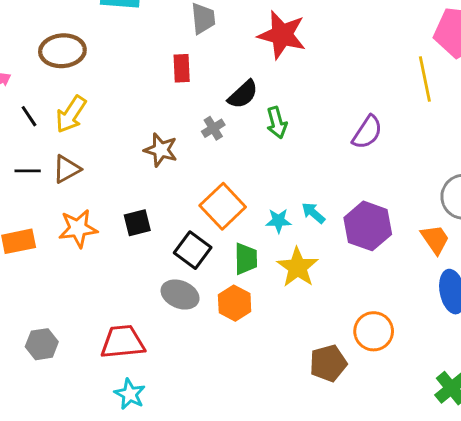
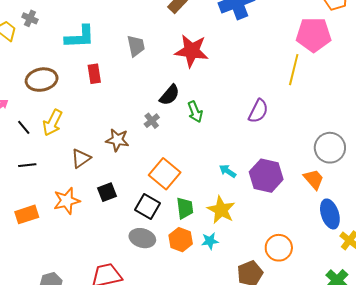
red rectangle: (182, 68) -> (94, 74), moved
yellow line: (425, 79) -> (294, 70), turned 32
brown triangle: (67, 169) -> (81, 158), moved
cyan star: (279, 221) -> (210, 241), moved

